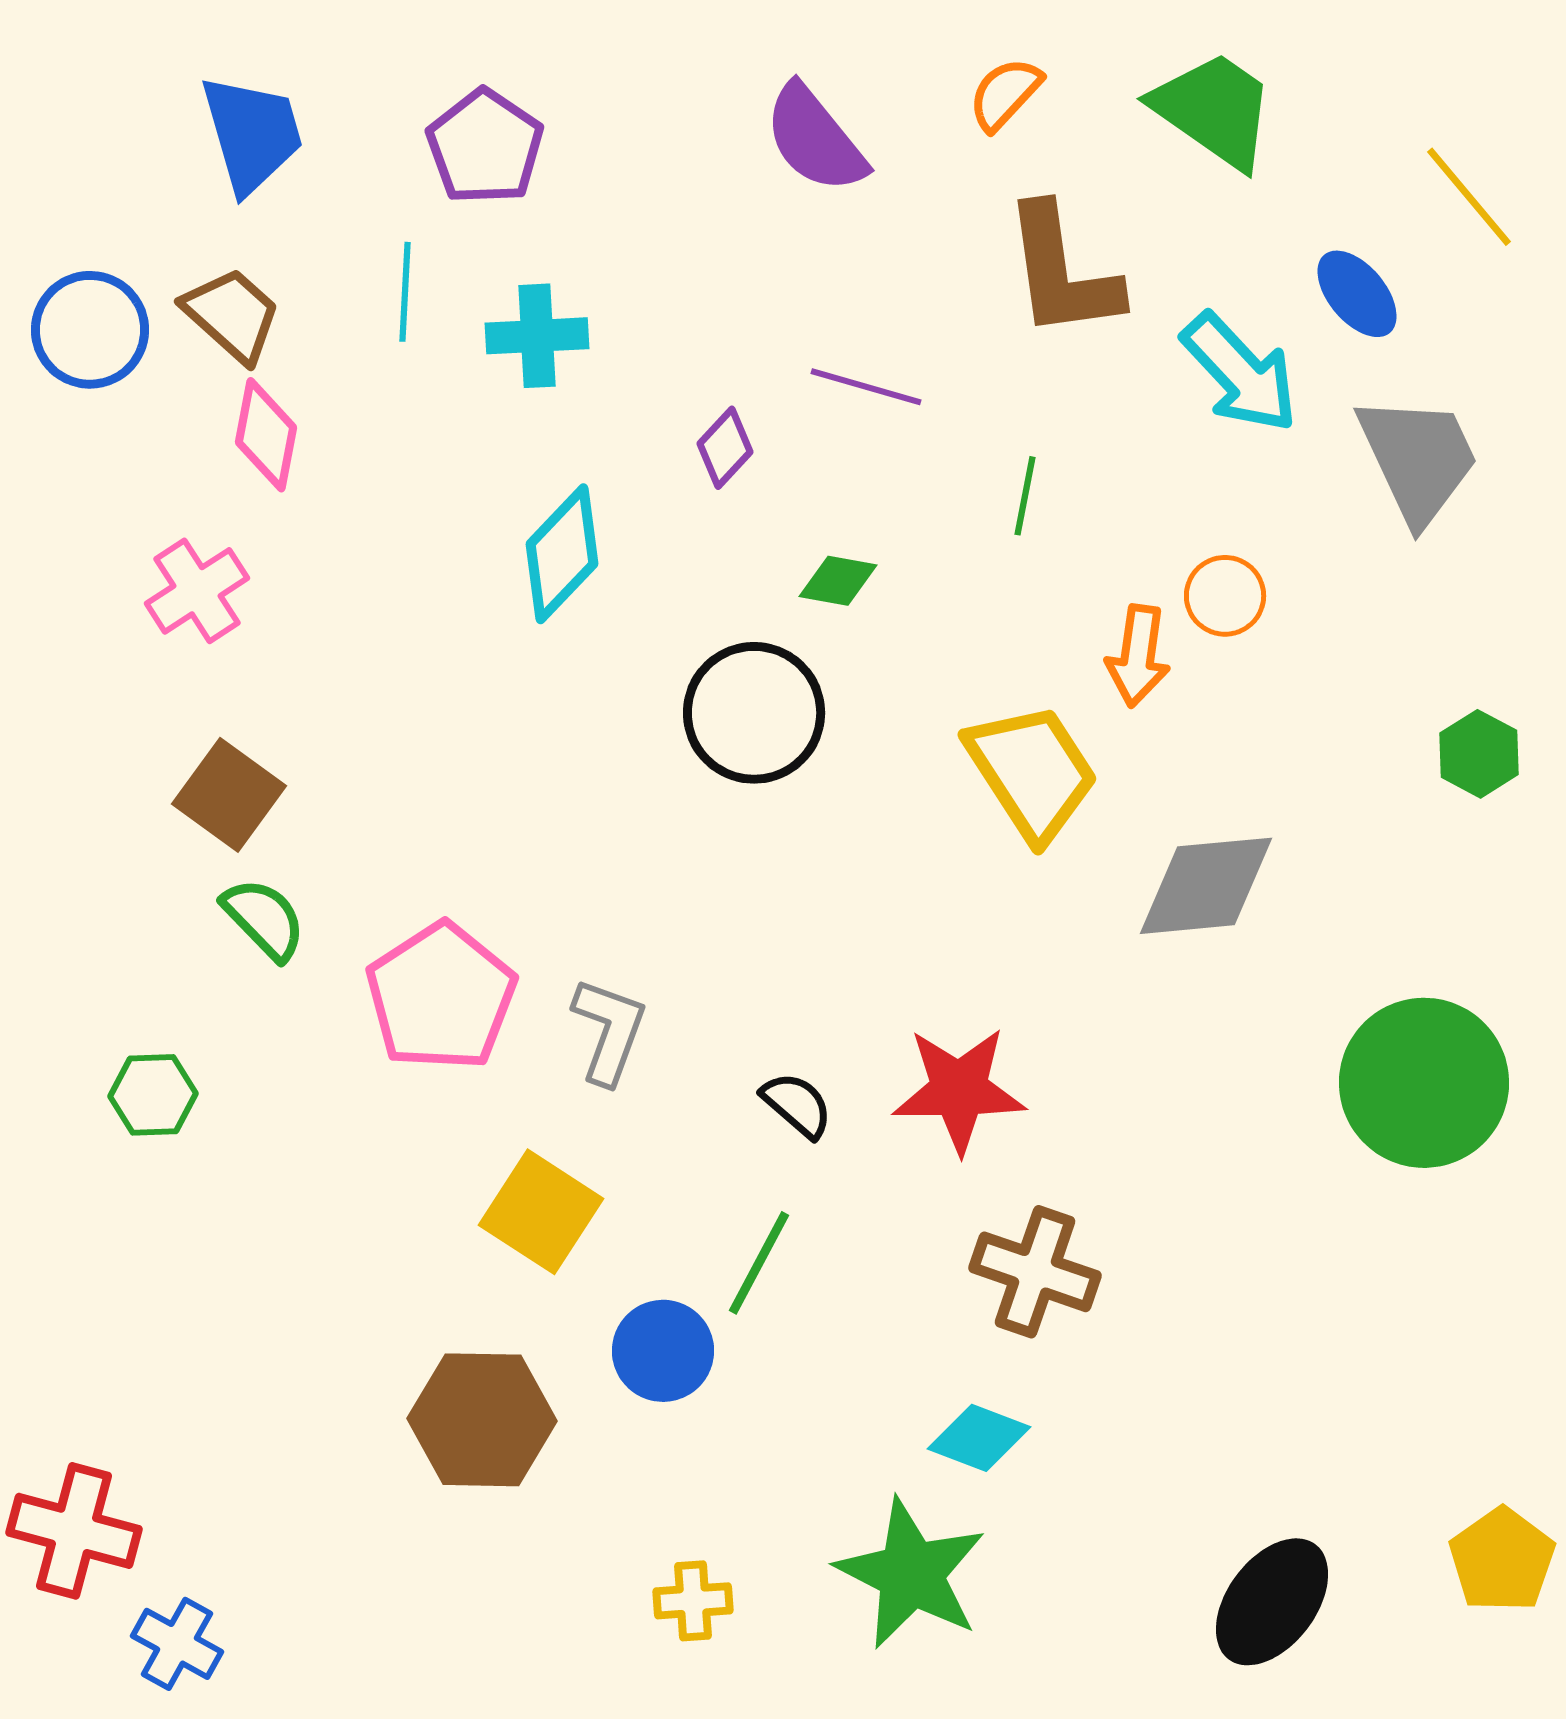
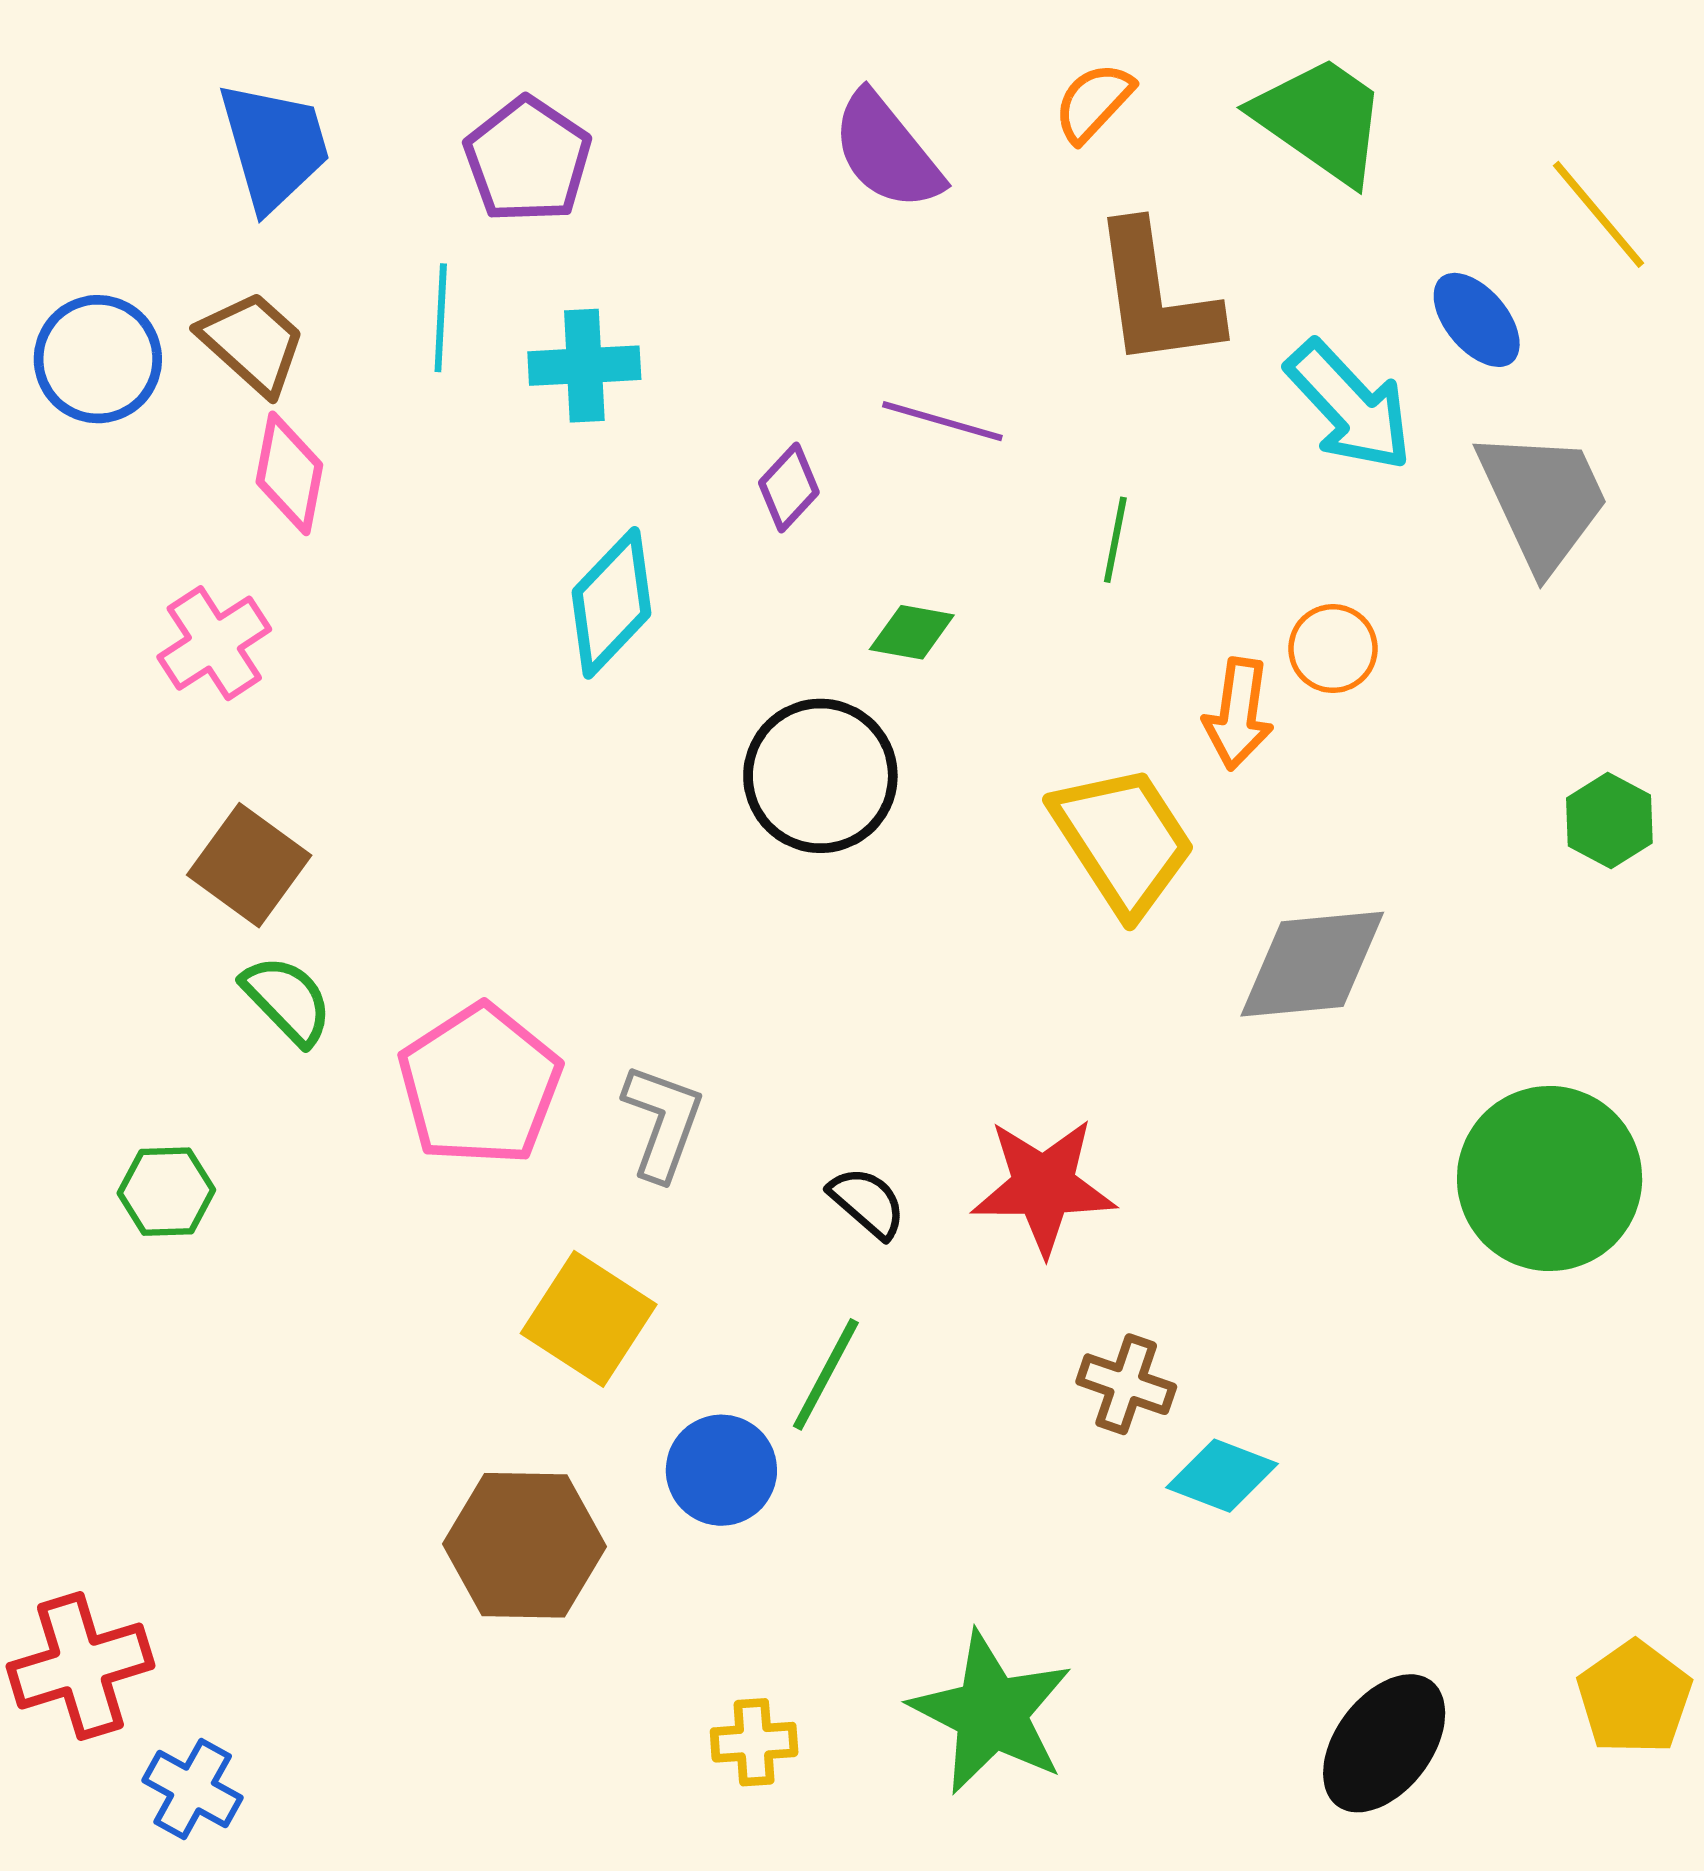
brown cross: (1035, 1272) -> (1126, 1384), size x0.7
cyan diamond: (979, 1438) -> (1222, 1476), moved
red cross: (74, 1531) -> (80, 1666), turned -32

